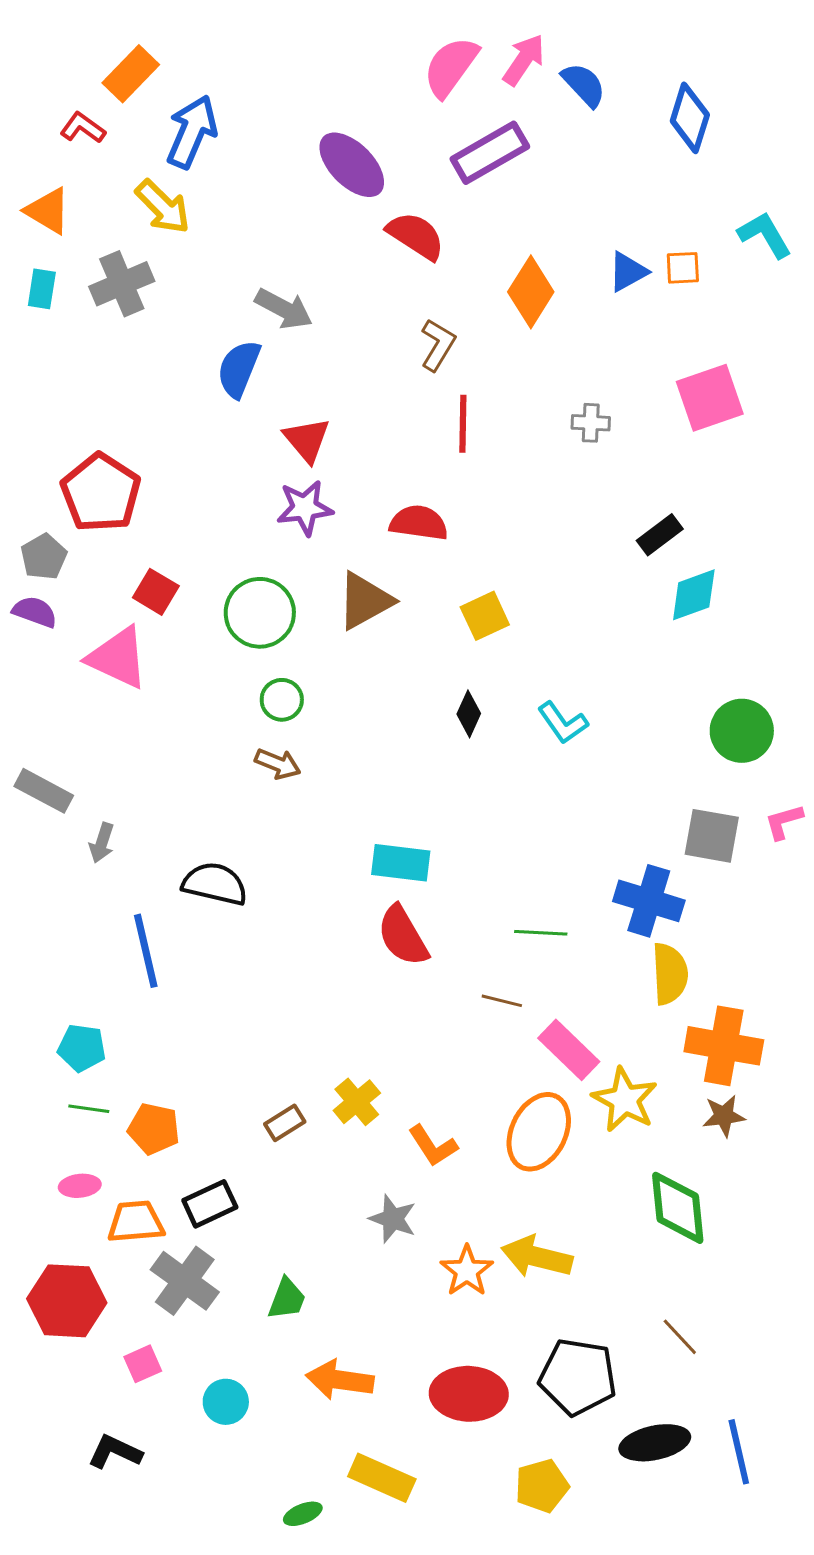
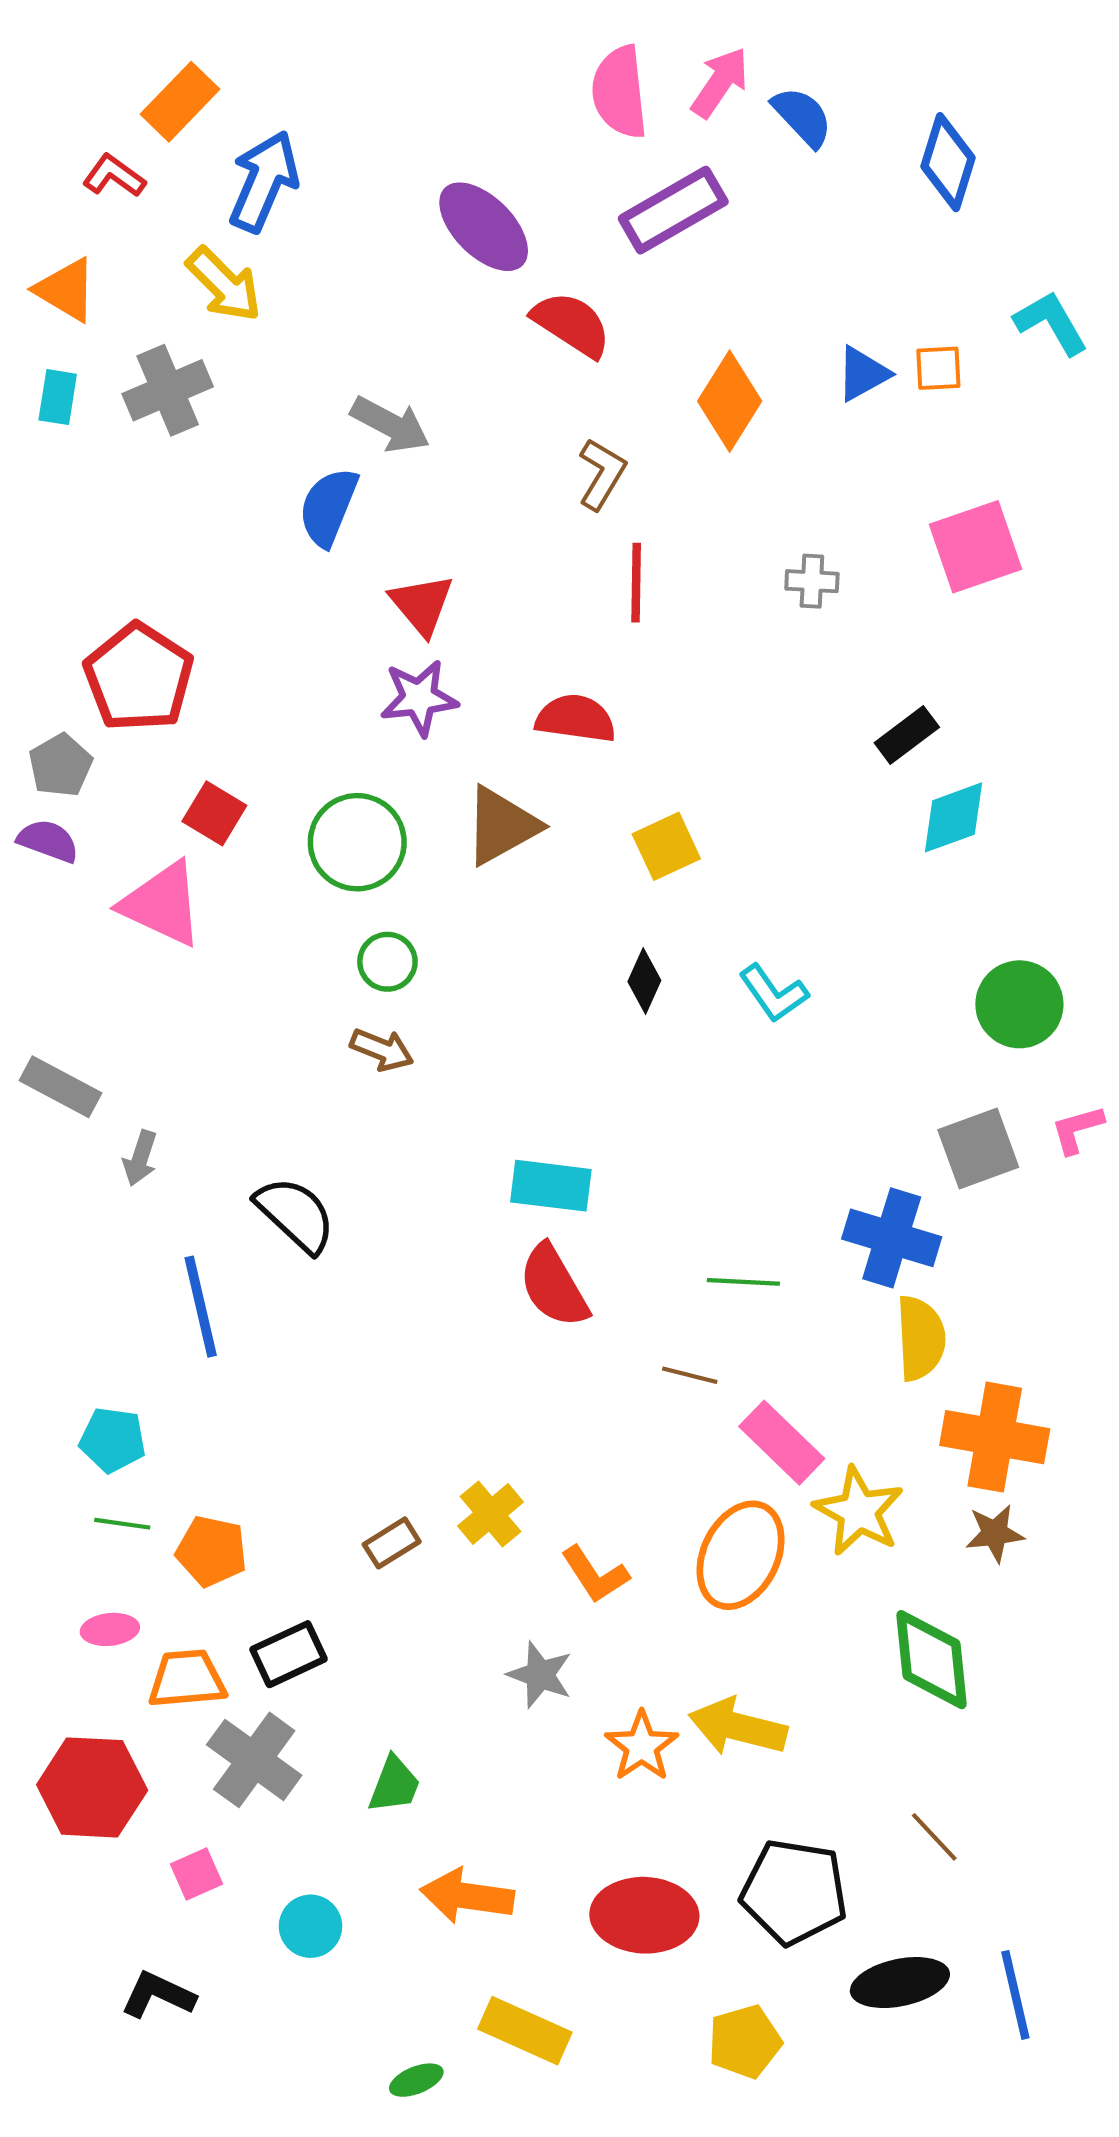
pink semicircle: (451, 67) -> (620, 92), turned -42
gray square: (712, 836) -> (978, 1149), turned -30
black semicircle: (215, 884) -> (295, 1215), turned 30

